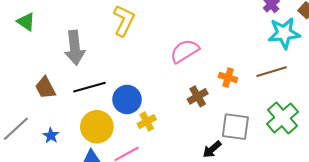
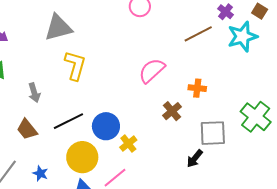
yellow L-shape: (124, 20) -> (75, 65), moved
gray arrow: (75, 48) -> (34, 93), moved, size x0.6
brown line: (272, 72) -> (198, 34), moved

